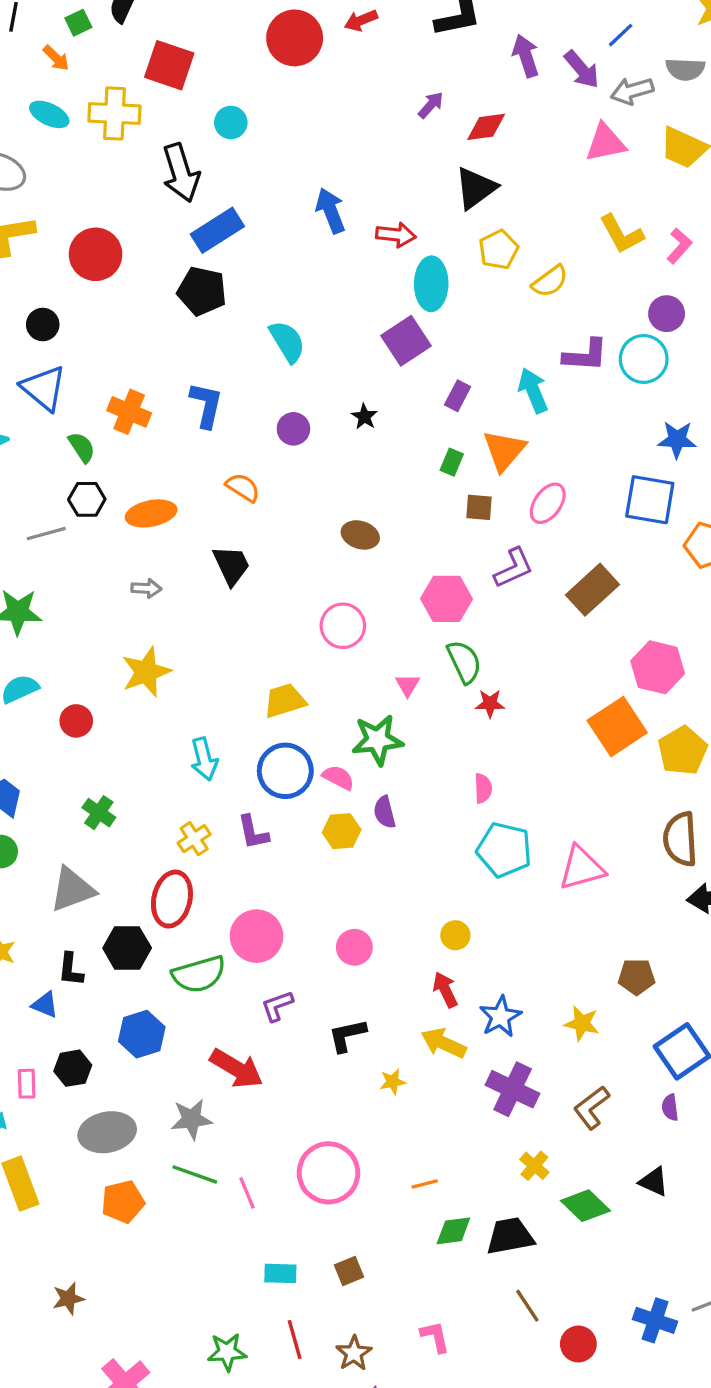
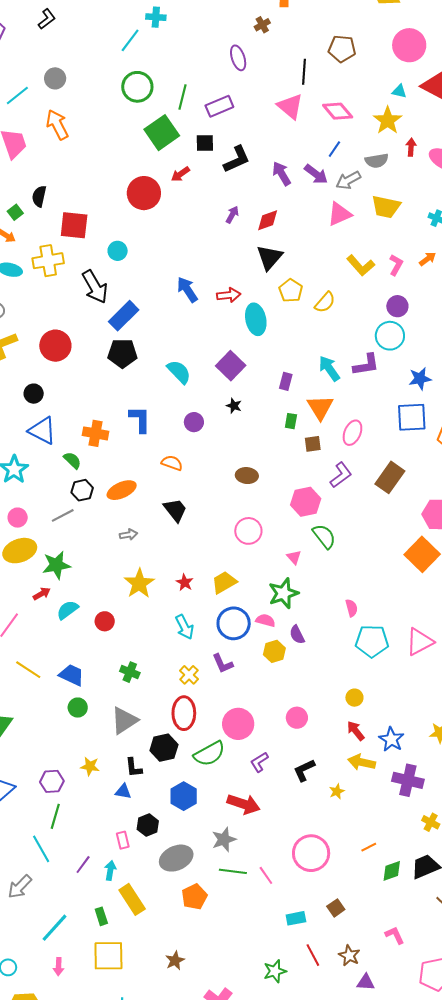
purple square: (406, 341) -> (231, 366), moved
purple L-shape: (585, 355) -> (366, 365), moved
red star: (490, 704) -> (185, 582), moved, turned -30

